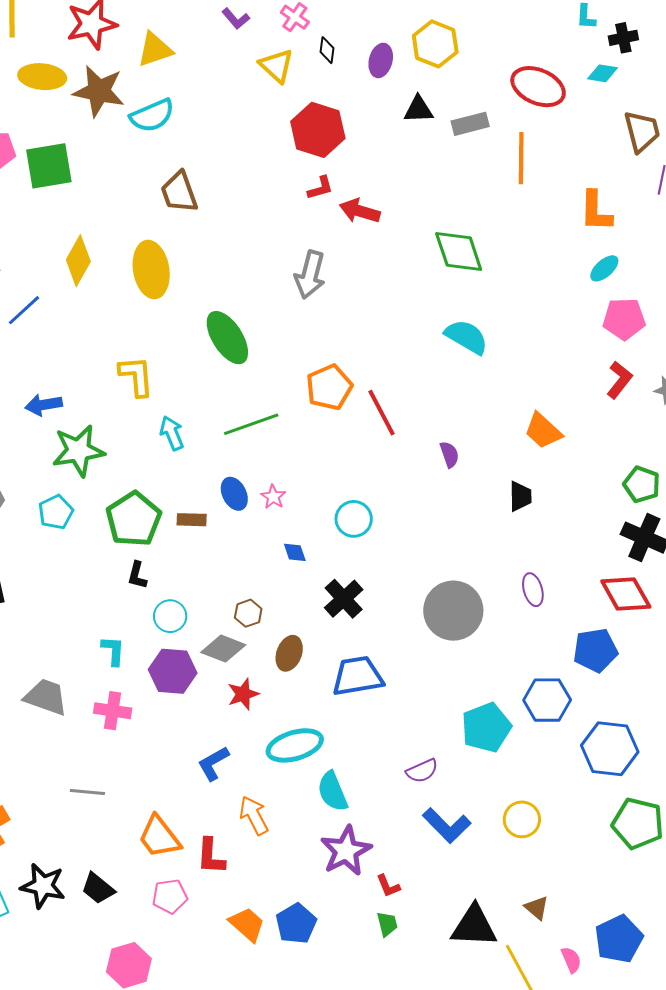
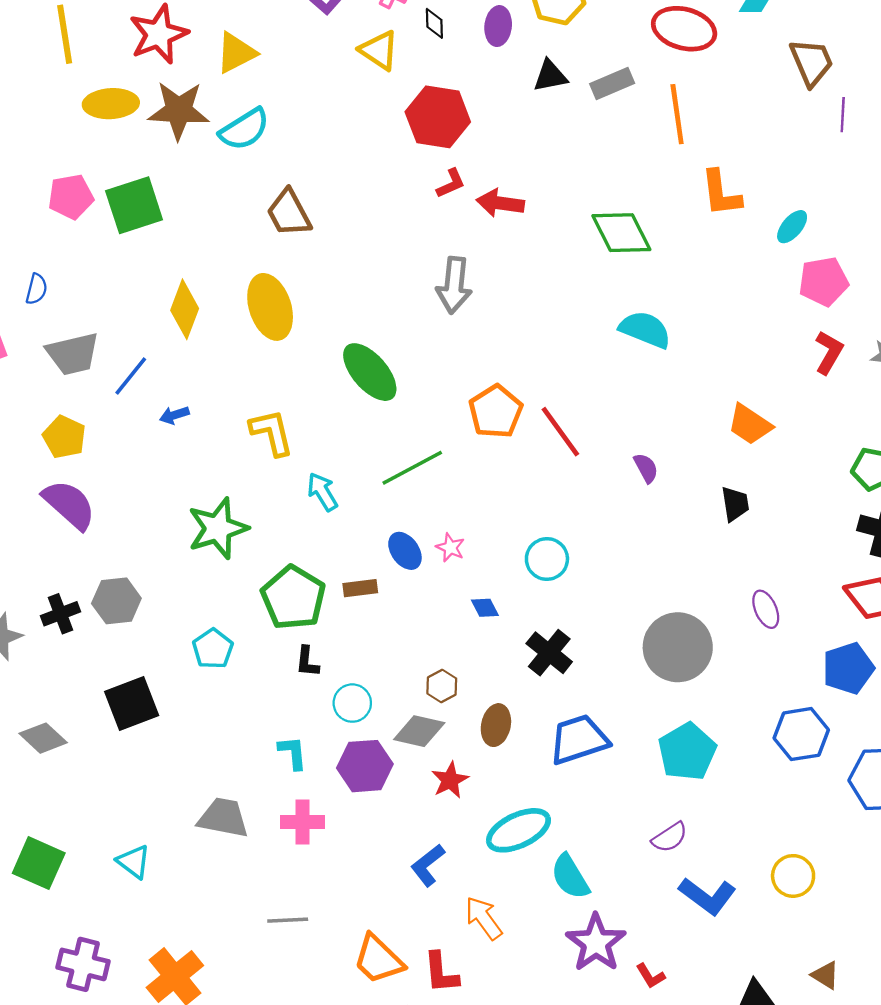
orange L-shape: (596, 211) -> (721, 193), moved
blue arrow: (44, 405) -> (174, 415), moved, size x0.7
cyan pentagon: (56, 512) -> (213, 649), moved
cyan pentagon: (486, 727) -> (687, 752), moved

